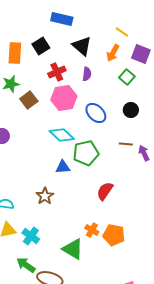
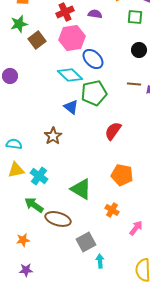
purple semicircle: (87, 74) -> (95, 14), turned -88
green square: (127, 77) -> (135, 17), turned -35
blue ellipse: (96, 113) -> (93, 59), moved
blue triangle: (63, 167) -> (71, 107), turned 42
orange cross: (92, 230) -> (112, 210), moved

